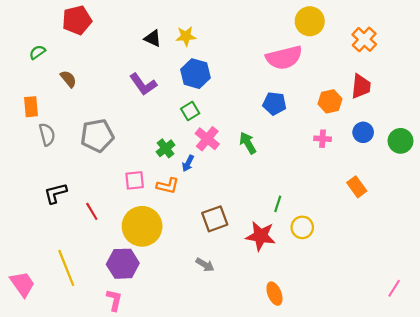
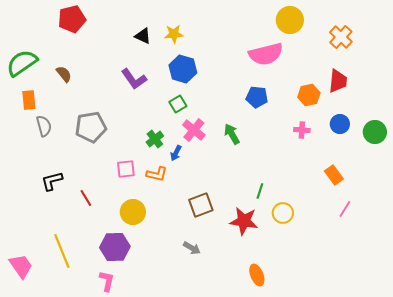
green semicircle: (37, 52) -> (22, 63), moved, size x2.0
yellow circle: (142, 226) -> (133, 212), size x0.7
pink line: (394, 288) -> (345, 209), moved

